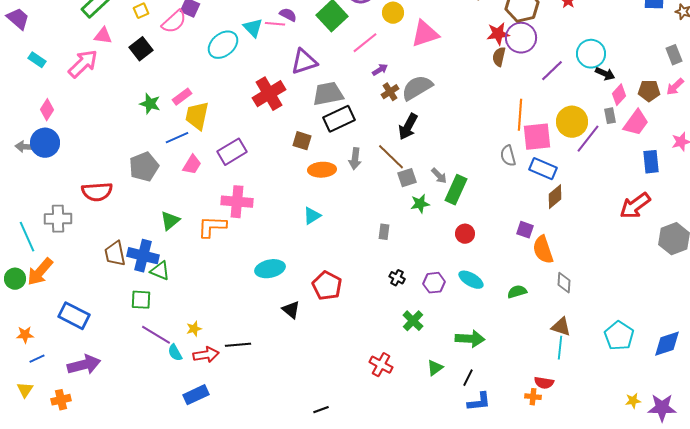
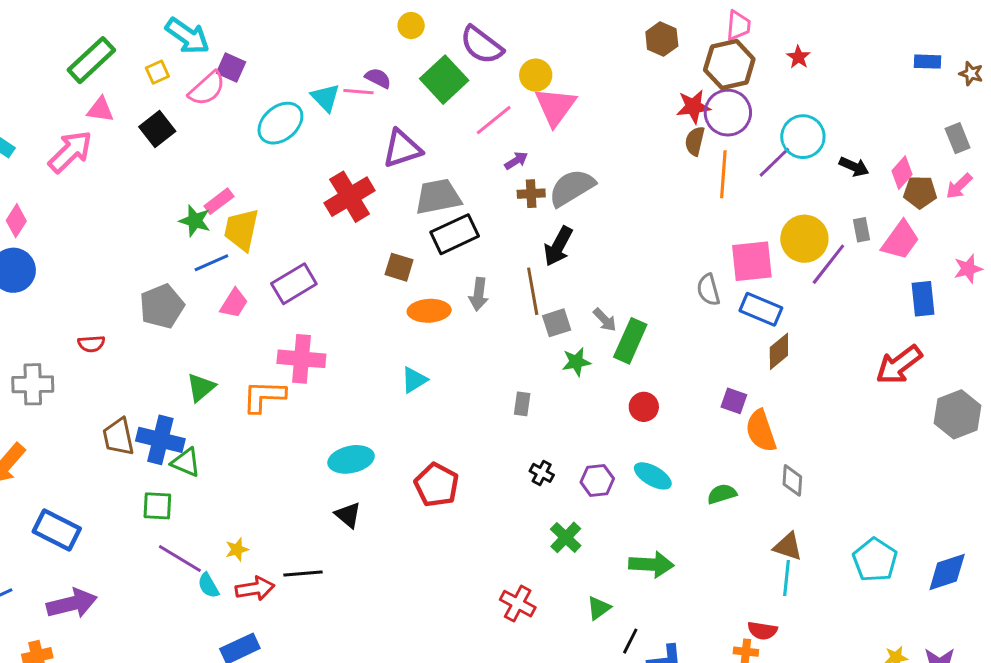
pink triangle: (425, 34) -> (555, 107), moved, turned -36
cyan circle: (591, 54) -> (803, 137), moved
brown cross: (390, 92) -> (531, 194), turned 30
pink diamond: (619, 95) -> (902, 173), moved
green star: (150, 104) -> (195, 221), moved
orange line: (520, 115) -> (723, 174), moved
brown line: (391, 157) -> (533, 291), turned 36
red semicircle: (97, 192) -> (91, 344), size x0.6
black triangle: (291, 310) -> (348, 515), moved
black line: (468, 378) -> (630, 641), moved

